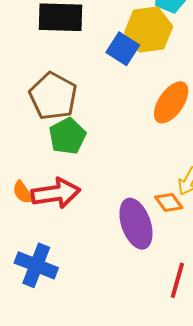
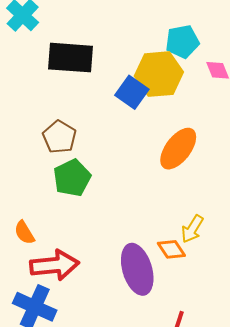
brown pentagon: (53, 96) -> (59, 137), size x0.7
red arrow: (56, 193) -> (55, 265), moved

